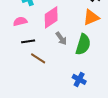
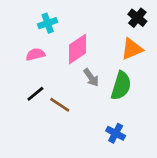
black line: (28, 41) -> (35, 94), moved, turned -32

